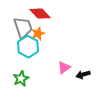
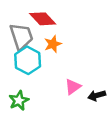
orange star: (38, 34) -> (53, 44), moved

